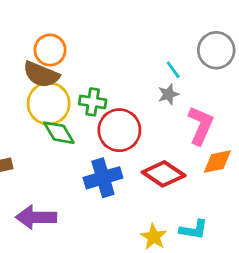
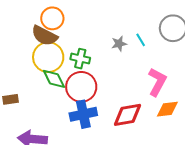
gray star: (168, 94) -> (119, 44), moved
red circle: (119, 130) -> (81, 87), moved
red diamond: (164, 174) -> (128, 115), turned -48

